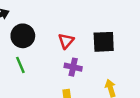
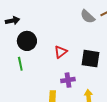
purple cross: (73, 67) -> (68, 80), moved, turned -32

